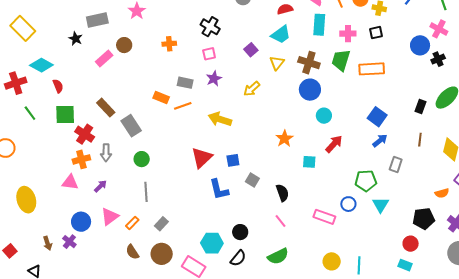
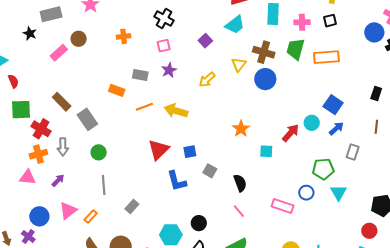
yellow triangle: (277, 63) -> (239, 65), moved
orange line: (183, 106) -> (144, 107), moved
cyan circle: (324, 116) -> (312, 123), moved
gray rectangle: (161, 224) -> (132, 206), moved

